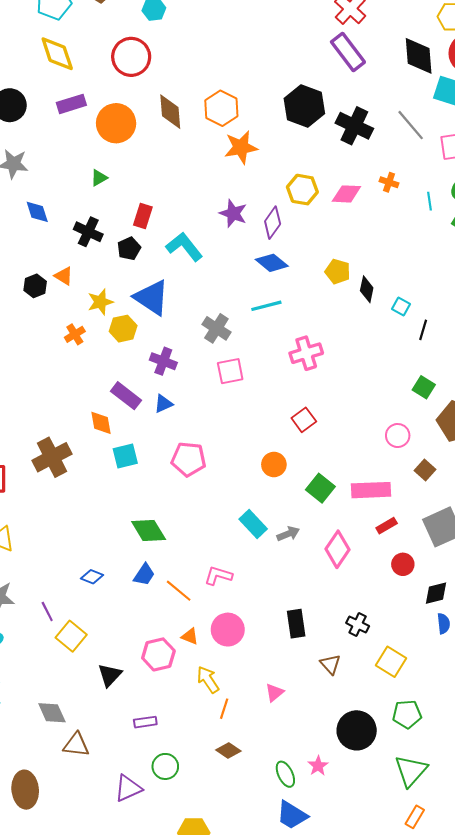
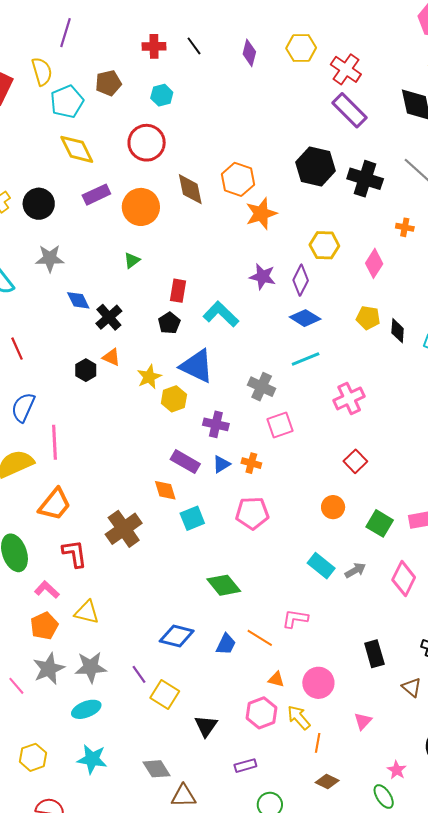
pink diamond: (346, 194) -> (374, 263), moved, turned -52
black cross: (88, 232) -> (109, 317), moved, turned 32
orange cross: (75, 334) -> (251, 463), moved, turned -36
blue trapezoid: (144, 575) -> (226, 644), moved
blue diamond: (92, 577) -> (177, 636), size x1.6
pink circle: (228, 630) -> (318, 683), moved
pink hexagon: (158, 654) -> (262, 713), moved
pink star: (318, 766) -> (397, 770), moved

